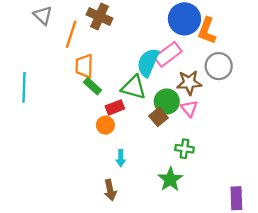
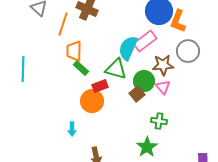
orange circle: (105, 125) -> (92, 101), size x1.5
cyan arrow: (121, 158) -> (72, 129), moved

